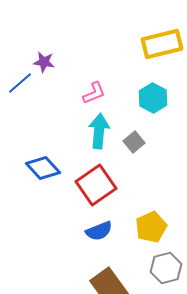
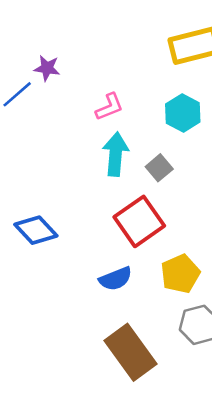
blue diamond: (43, 168) -> (36, 230), moved
red square: (96, 185) -> (139, 221), moved

